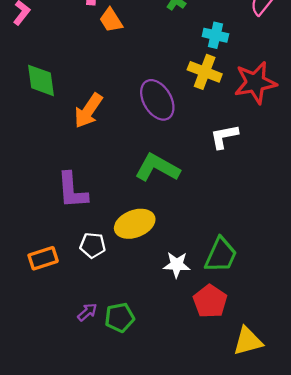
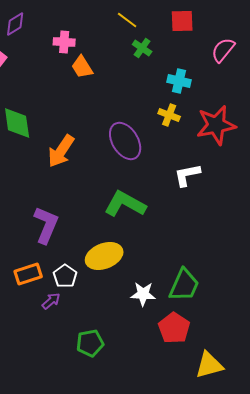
yellow cross: (205, 72) -> (169, 115), size x0.7
purple L-shape: (72, 190) -> (46, 225), turned -153
white pentagon: (93, 245) -> (65, 276), turned 30
orange rectangle: (43, 258) -> (28, 274), moved
purple arrow: (87, 312) -> (51, 301), moved

